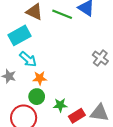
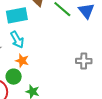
gray cross: (100, 58) -> (84, 61), turned 35

